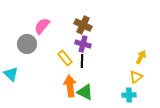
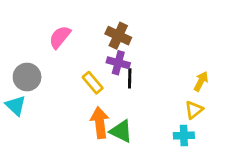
gray circle: (27, 44) -> (27, 77), moved
black line: (82, 61) -> (130, 78), moved

